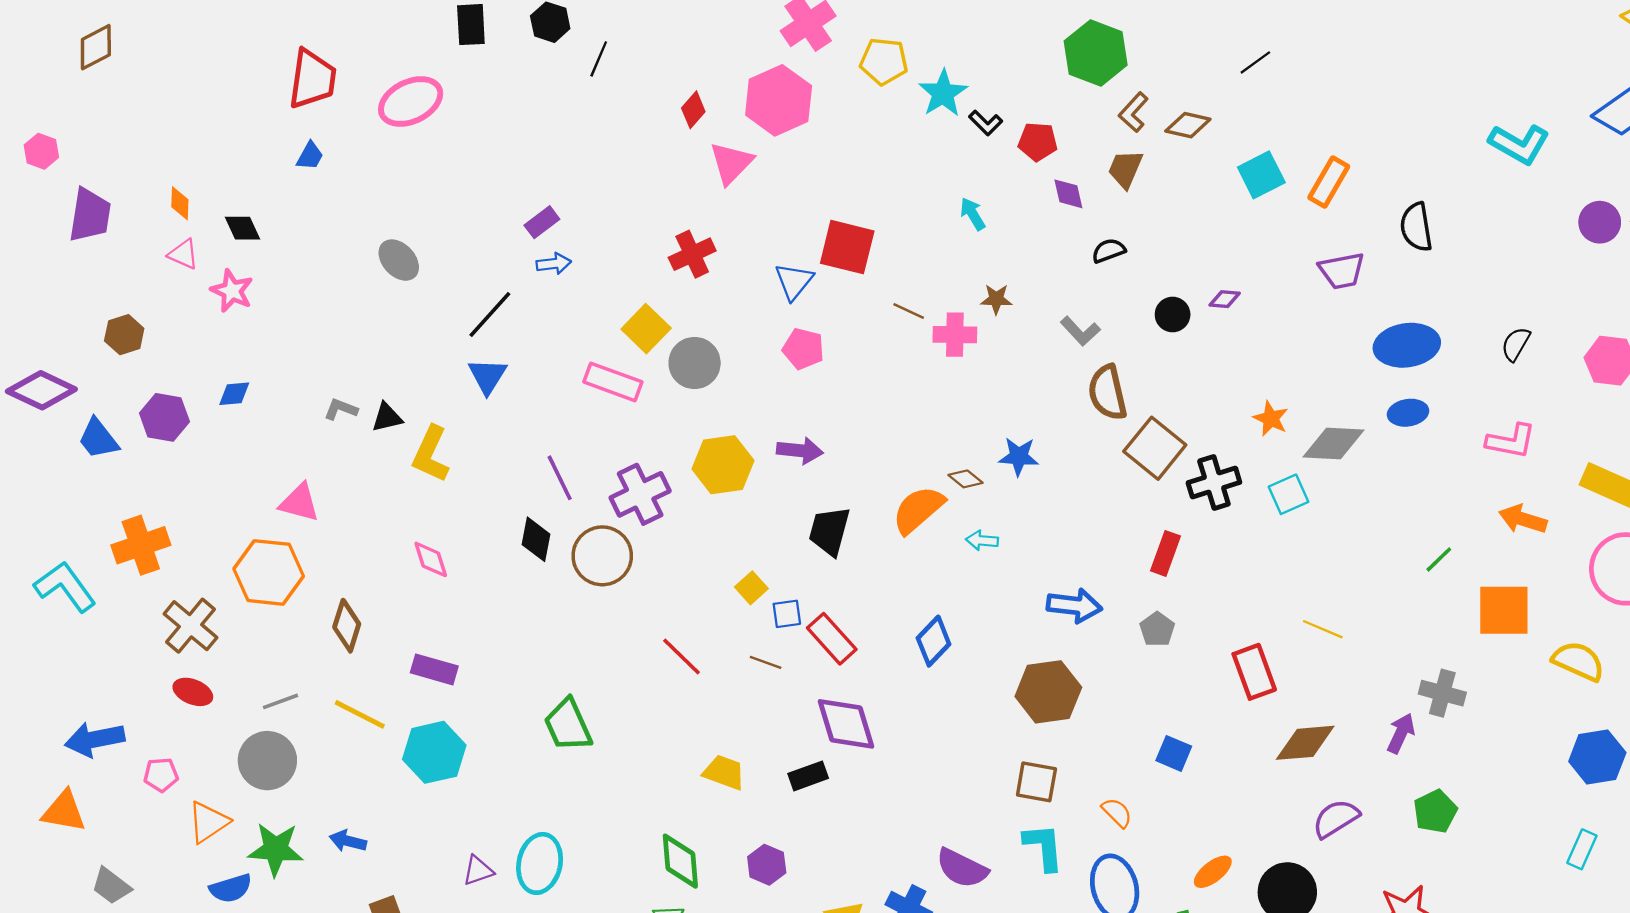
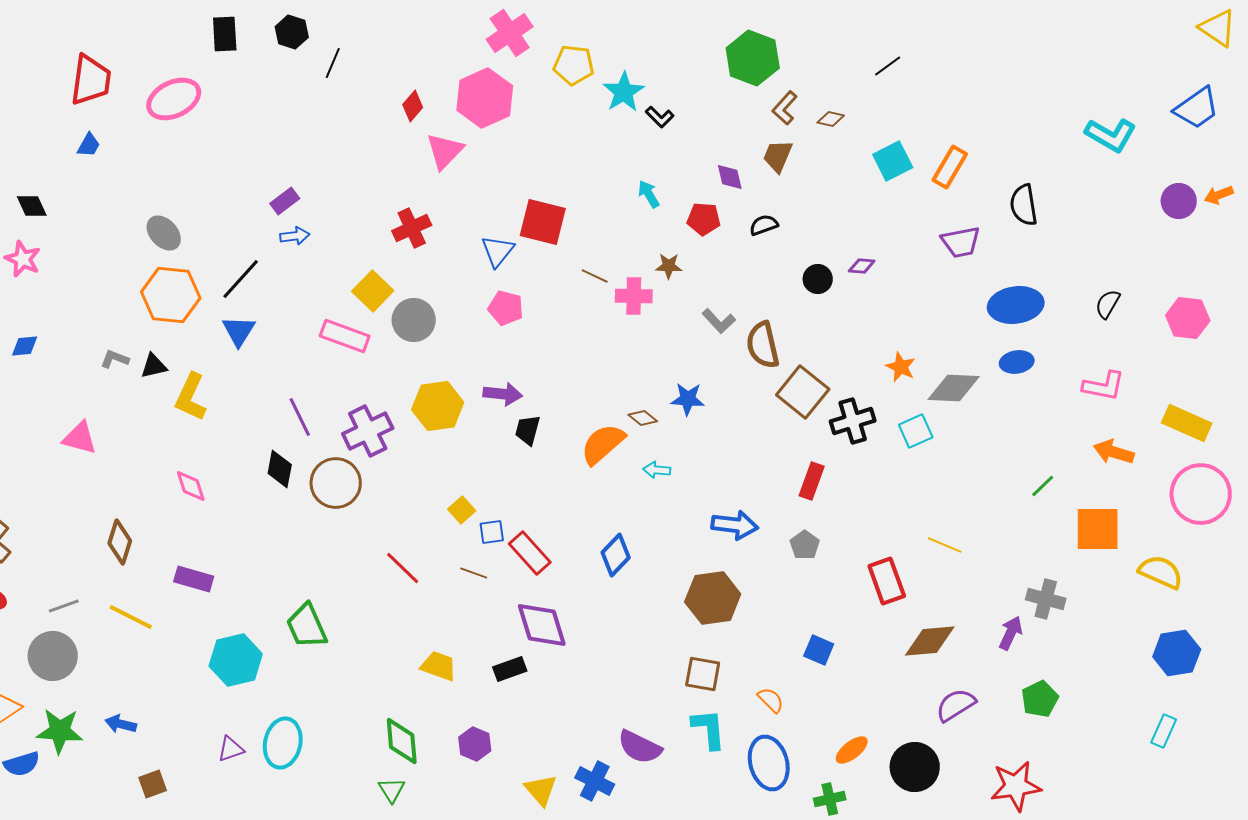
brown diamond: (1188, 125) -> (831, 119), size x0.7
red pentagon: (1038, 142) -> (704, 219), moved
gray L-shape: (1080, 331) -> (719, 321), moved
black trapezoid: (829, 531) -> (528, 430), moved, size x0.7
orange hexagon: (269, 572) -> (171, 295), moved
cyan hexagon: (434, 752) -> (236, 660), moved

